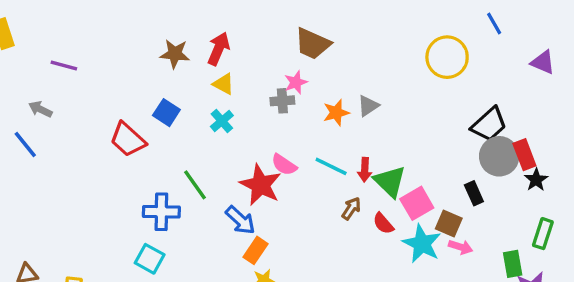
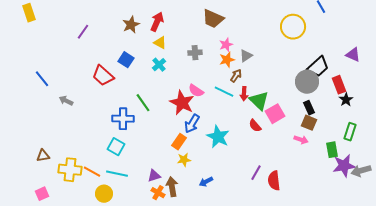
brown star: (175, 54) -> (131, 25), turned -30
purple triangle: (543, 62) -> (353, 55), moved
purple line: (64, 66) -> (83, 32), moved, turned -70
pink star: (296, 82) -> (226, 45), moved
gray arrow: (40, 109) -> (66, 101), moved
gray circle: (499, 156) -> (307, 82), moved
brown arrow: (351, 208) -> (236, 76), moved
blue arrow: (240, 220) -> (192, 124), moved, turned 78
brown square: (449, 224) -> (309, 123), moved
cyan star: (422, 244) -> (218, 137), moved

